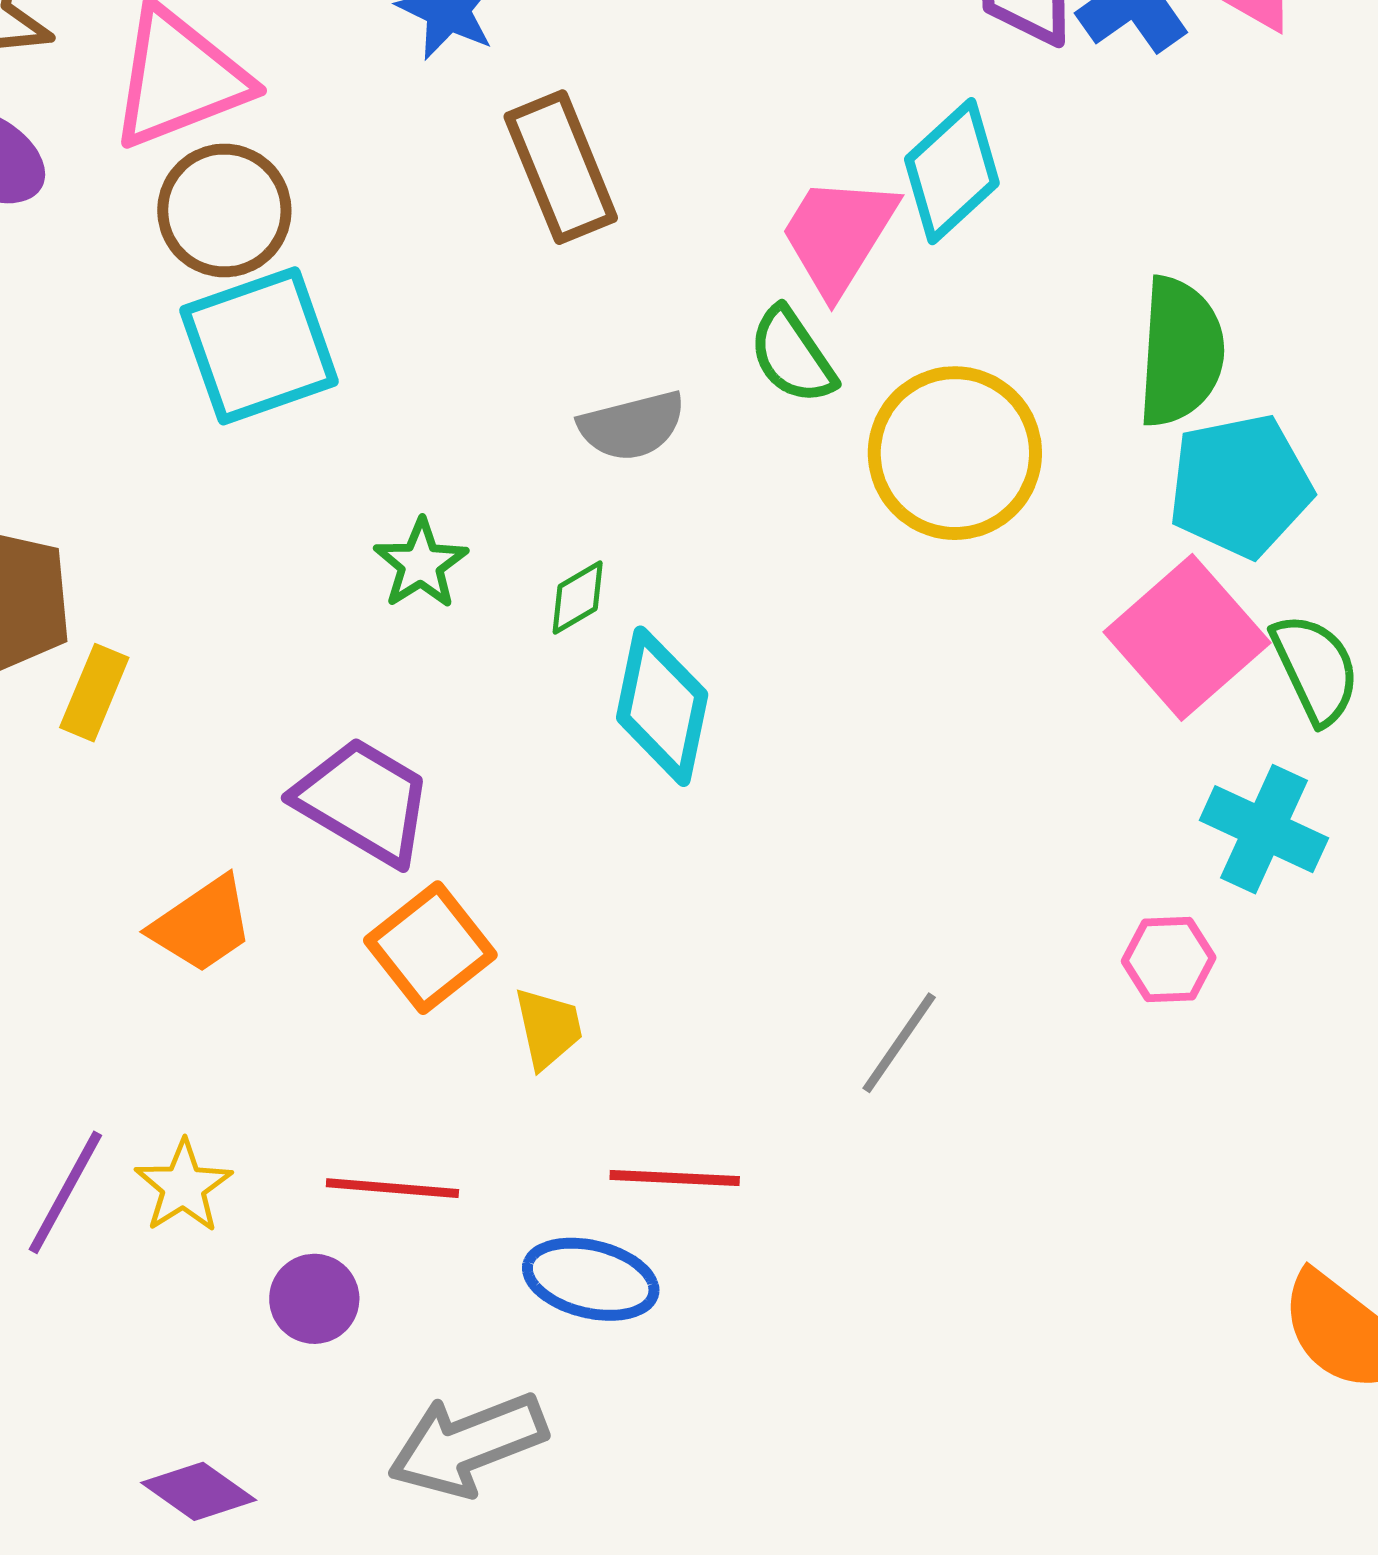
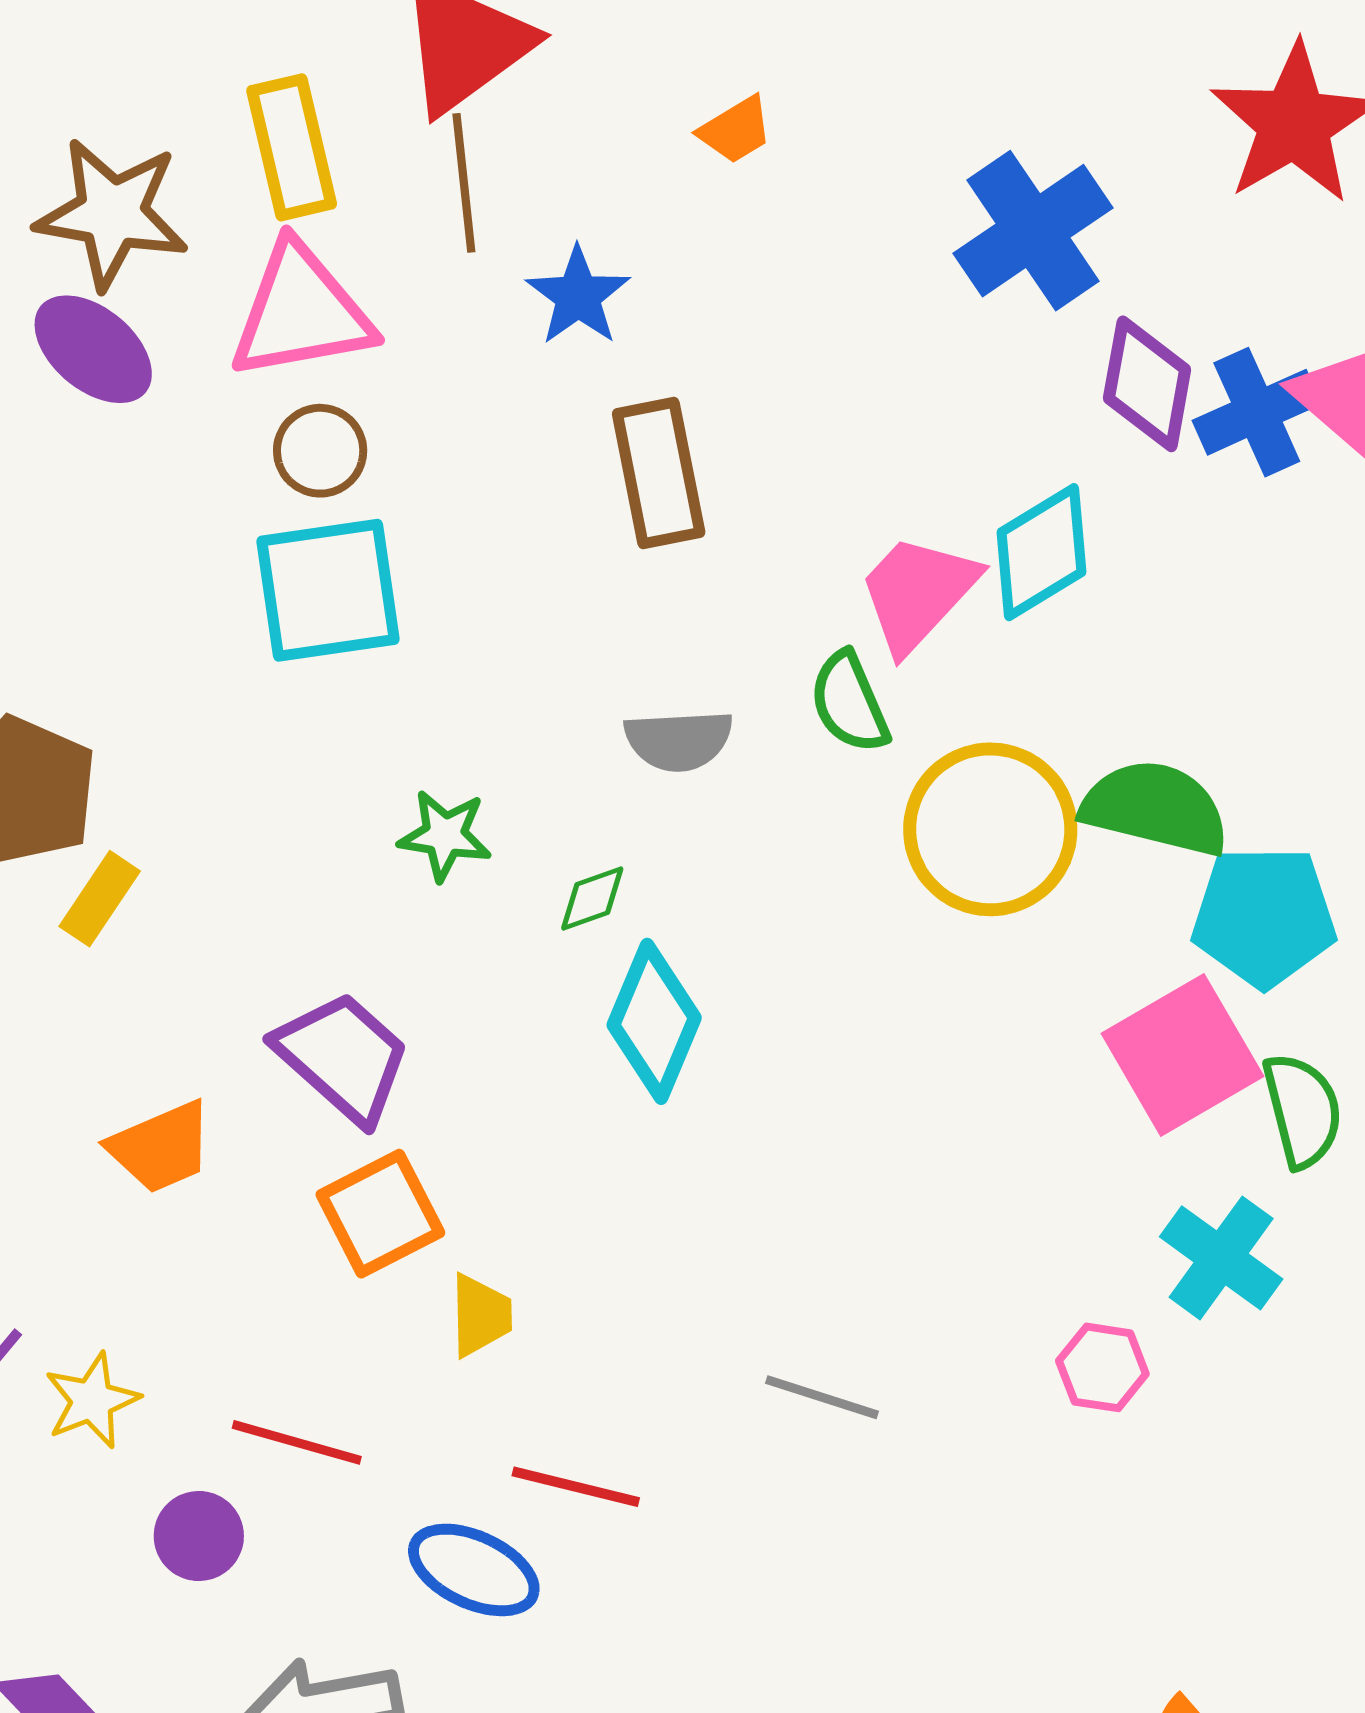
brown circle: (224, 210) -> (320, 451), size x0.7
green semicircle: (1181, 352) -> (1155, 808), moved, turned -91
green star: (421, 564) -> (445, 835), turned 30
gray line: (899, 1043) -> (822, 1397), turned 62

